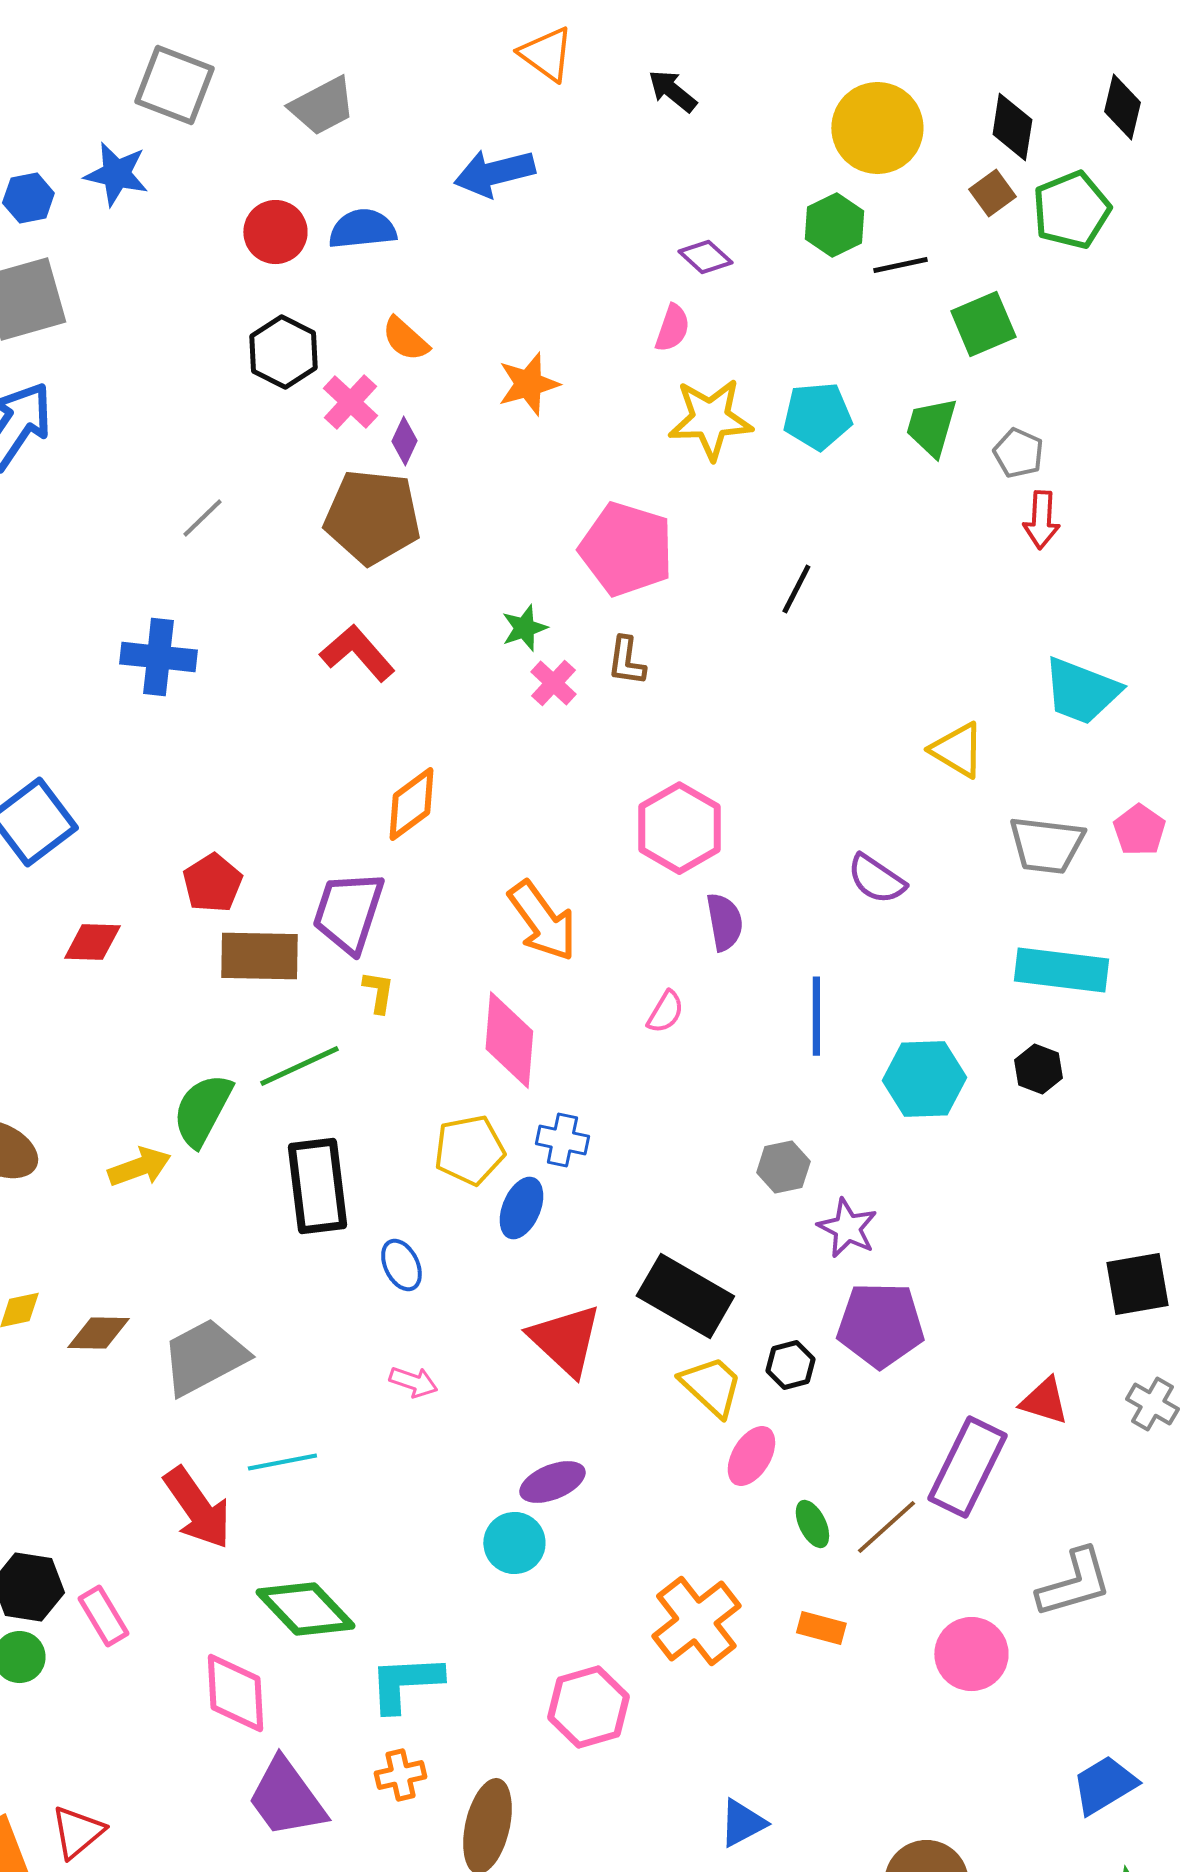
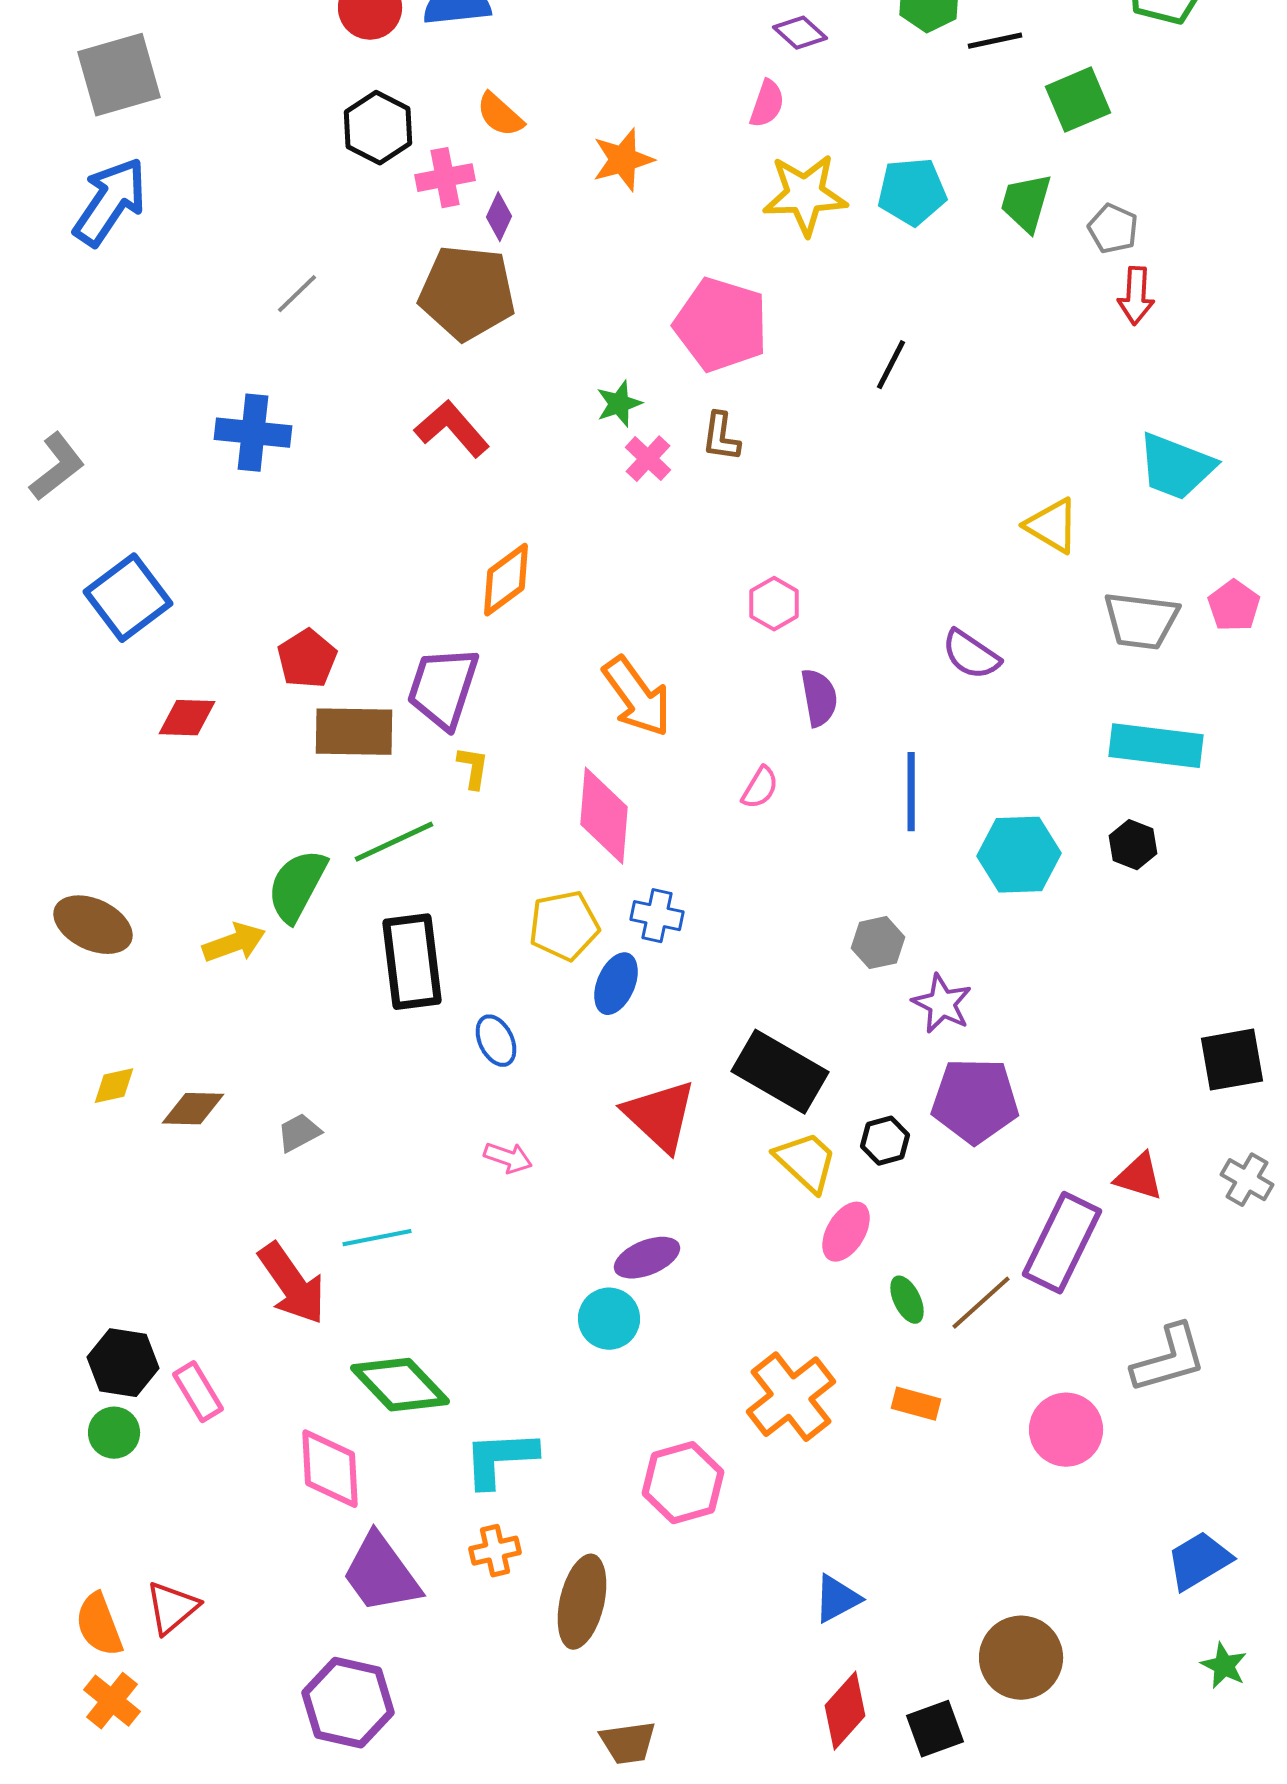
pink cross: (350, 402) -> (445, 178), turned 36
pink hexagon: (679, 828) -> (774, 604), size x0.6
gray trapezoid: (204, 1357) -> (299, 1133), size x0.5

